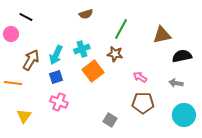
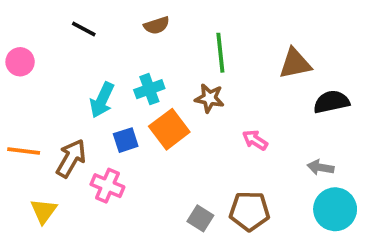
black line: (26, 17) -> (84, 29), moved
green line: (121, 29) -> (220, 53), turned -35
brown arrow: (31, 60) -> (71, 158), moved
blue square: (56, 77) -> (126, 140), moved
gray arrow: (176, 83) -> (321, 167), moved
brown pentagon: (143, 103) -> (249, 211), moved

